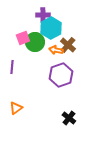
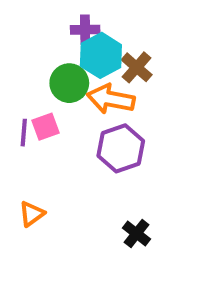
pink square: (23, 38) -> (46, 127), moved
brown cross: (68, 45) -> (137, 67), moved
orange arrow: (56, 50) -> (111, 99), size x1.6

